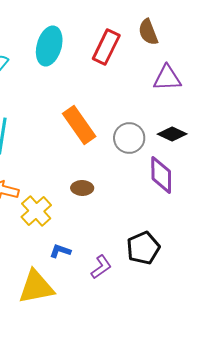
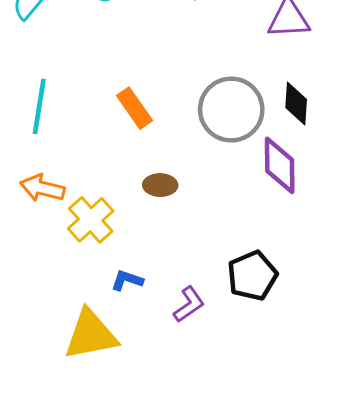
orange rectangle: (79, 125) -> (134, 108), moved, size x0.7
black diamond: (172, 134) -> (296, 103), turned 68
gray circle: (129, 138) -> (231, 110), size x1.4

